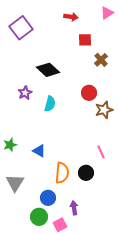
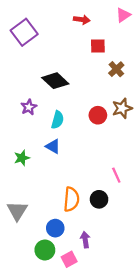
red circle: (89, 93) -> (98, 115), moved
brown star: (104, 110) -> (122, 108), moved
green star: (10, 145) -> (22, 158), moved
blue triangle: (39, 151) -> (53, 146), moved

